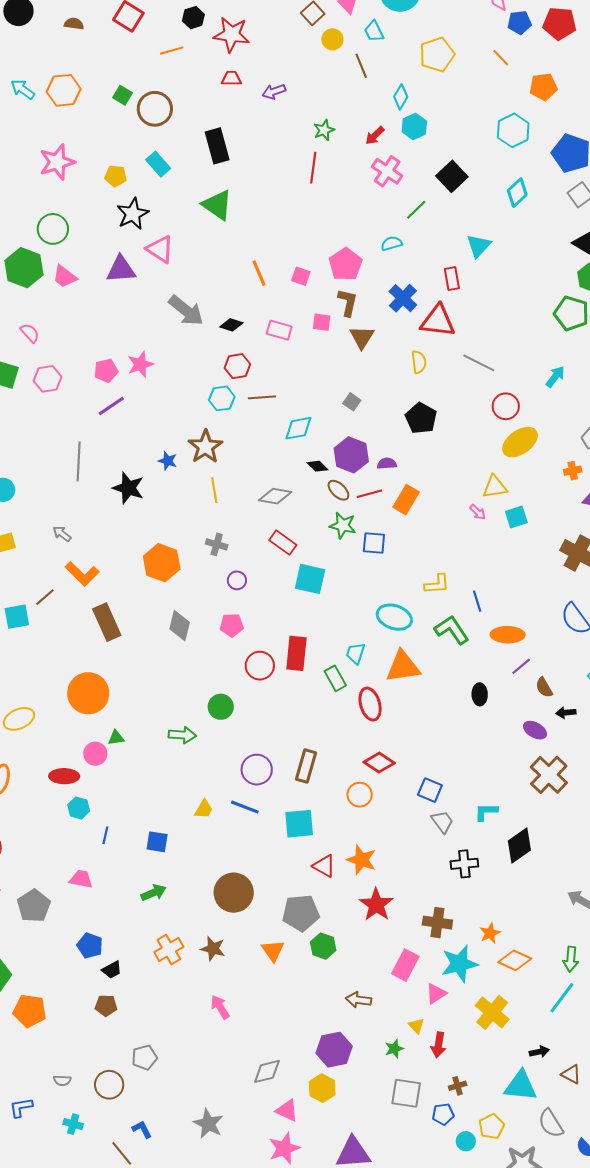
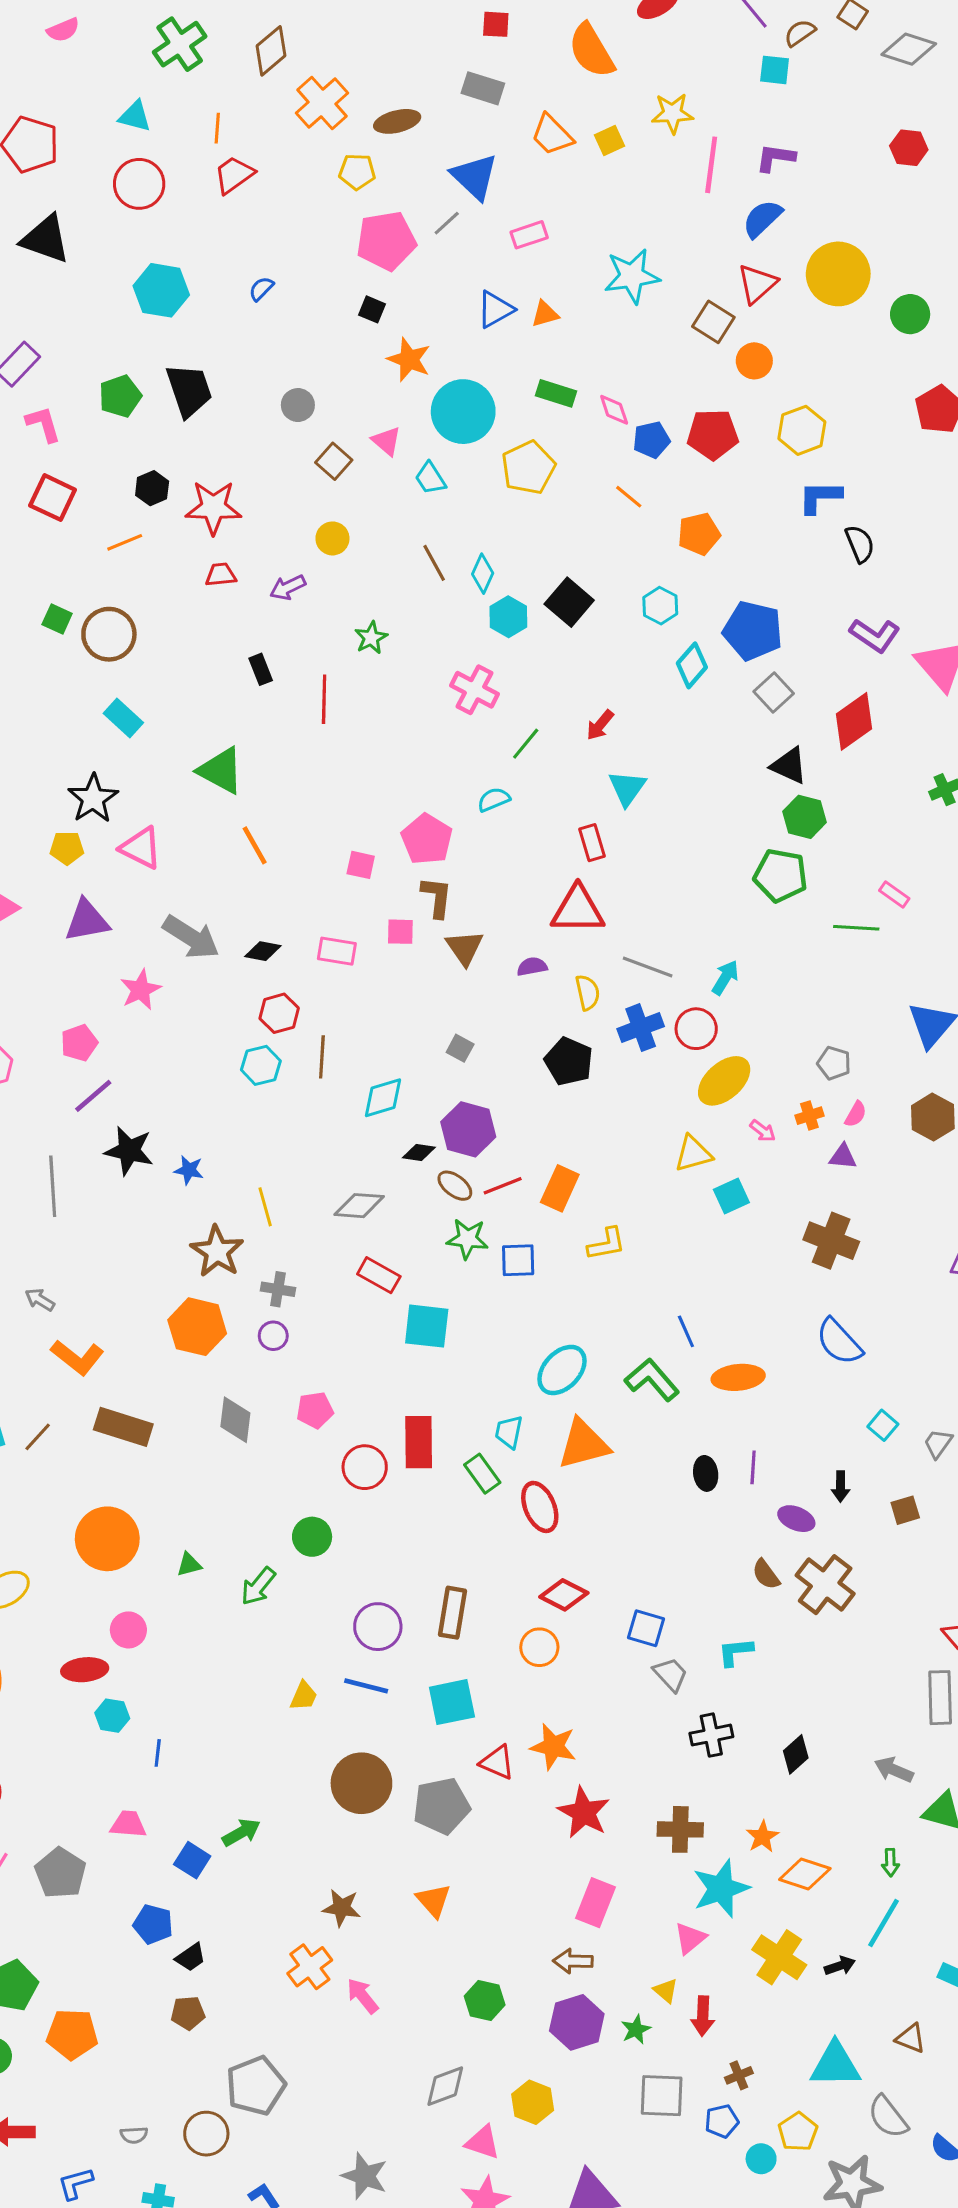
yellow circle: (332, 39) -> (332, 538), moved
yellow pentagon: (437, 55) -> (528, 468), moved
brown line: (361, 66) -> (434, 563), moved
cyan hexagon: (513, 130) -> (660, 606), size x0.7
red arrow: (375, 136) -> (600, 725), moved
black rectangle: (217, 146) -> (261, 669), moved, size x0.6
red line: (313, 168) -> (324, 699), moved
yellow pentagon: (116, 176) -> (67, 848), moved
black square: (452, 176) -> (569, 602), moved
cyan diamond: (517, 193) -> (692, 665), moved
purple triangle: (121, 269) -> (87, 921), moved
orange line: (259, 273) -> (255, 845), moved
blue cross: (403, 298) -> (641, 1028), moved, turned 32
yellow semicircle: (419, 362) -> (588, 992), moved
pink star: (140, 364) -> (141, 990), moved
cyan arrow: (555, 377) -> (725, 978), moved
brown line: (262, 397) -> (322, 1057), turned -76
brown star: (205, 447) -> (217, 1251), moved
purple semicircle: (387, 464) -> (532, 967), moved
black diamond: (318, 466) -> (419, 1152), turned -30
black star: (128, 488) -> (129, 1151), moved
pink arrow: (478, 512) -> (763, 1131), moved
purple circle: (237, 580) -> (273, 1336), moved
yellow L-shape: (437, 584) -> (606, 1244), moved
brown line: (45, 597) -> (38, 1437), moved
cyan ellipse: (394, 617) -> (562, 1370), turned -60
brown rectangle: (107, 622) -> (123, 1427), turned -42
purple line: (521, 666) -> (753, 1467), moved, turned -40
brown semicircle: (544, 688) -> (766, 1574), moved
black arrow: (566, 713) -> (841, 1487), turned -78
green arrow: (182, 735) -> (258, 1586), turned 132
green triangle: (116, 738) -> (189, 1564), moved
blue square: (157, 842) -> (192, 1860), moved, turned 30
black diamond: (519, 845) -> (796, 1754), moved, size x0.7
brown circle: (234, 893) -> (361, 1783), moved
gray pentagon: (301, 913) -> (441, 1806), moved
green hexagon: (323, 946) -> (485, 2000), moved
orange cross: (169, 949) -> (310, 1967), moved
green arrow: (571, 959) -> (890, 1862), size x0.7
pink rectangle: (405, 965) -> (596, 1903), moved
purple hexagon: (334, 1050) -> (577, 2022), moved
black arrow: (539, 1052) -> (840, 1966), moved
gray pentagon: (145, 1057) -> (256, 2086), size x1.5

